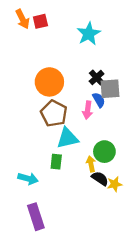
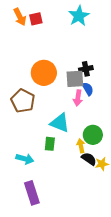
cyan star: (89, 34) -> (79, 16), moved
black cross: (97, 77) -> (86, 69), turned 32
gray square: (110, 89) -> (75, 79), moved
brown pentagon: (54, 113) -> (23, 101), moved
cyan triangle: (67, 138) -> (60, 123), turned 35

